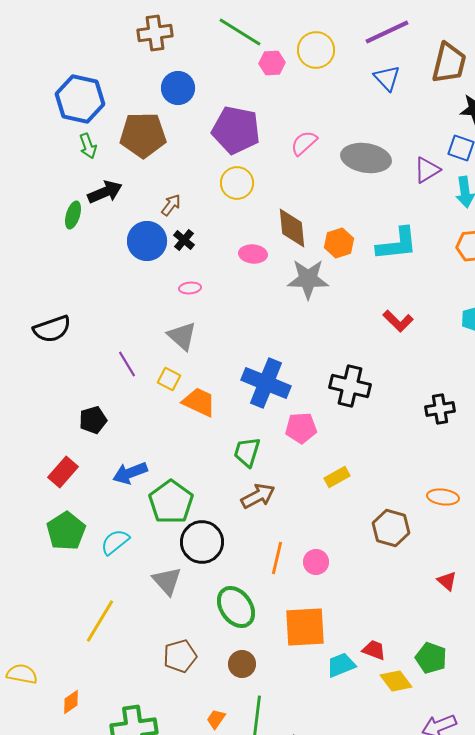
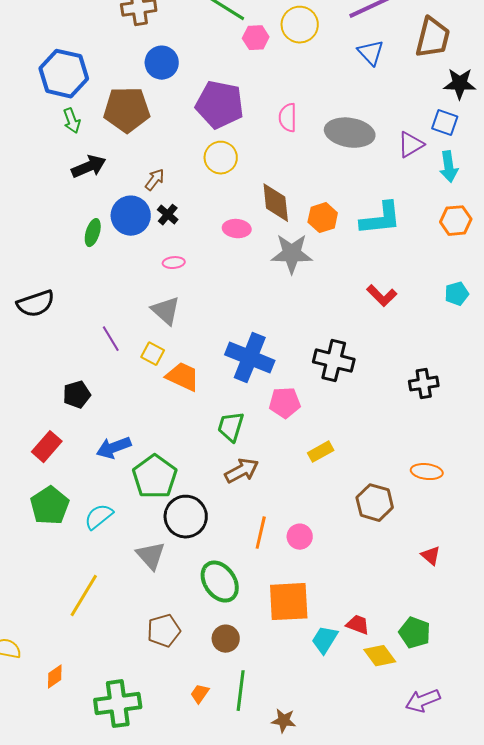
pink semicircle: (304, 143) -> (288, 118), turned -48
green ellipse: (73, 215) -> (93, 233), moved
cyan trapezoid: (341, 665) -> (325, 640), turned -36

